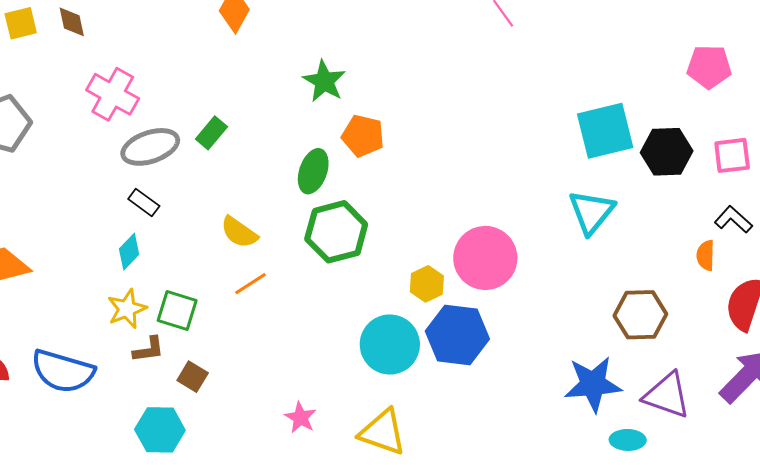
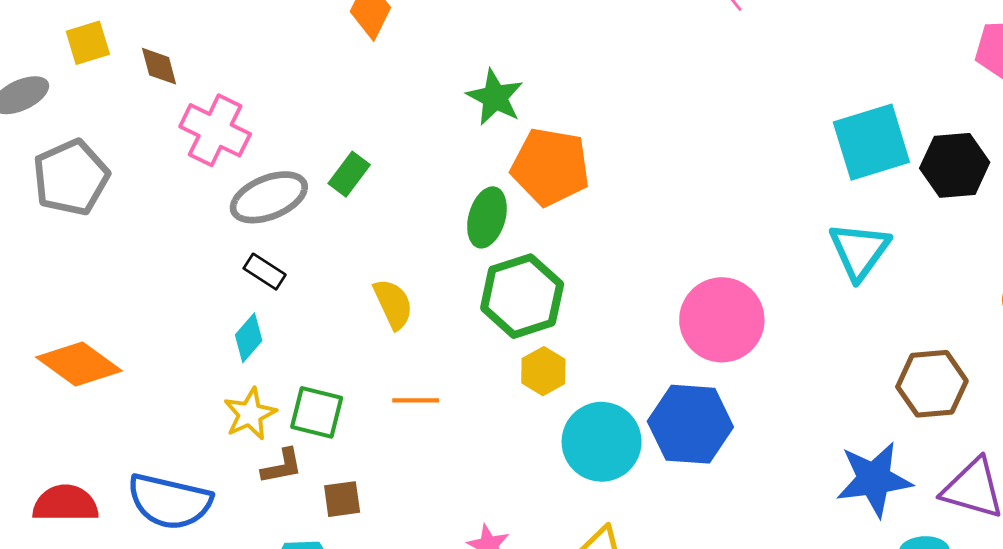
brown diamond: (72, 22) -> (159, 66), moved
orange pentagon: (363, 136) -> (550, 167), size x1.4
yellow semicircle: (239, 232) -> (393, 304), turned -147
orange line: (250, 284) -> (416, 400), moved, turned 36
yellow hexagon: (427, 284) -> (543, 371), moved
brown square: (193, 377) -> (342, 499), turned -36

